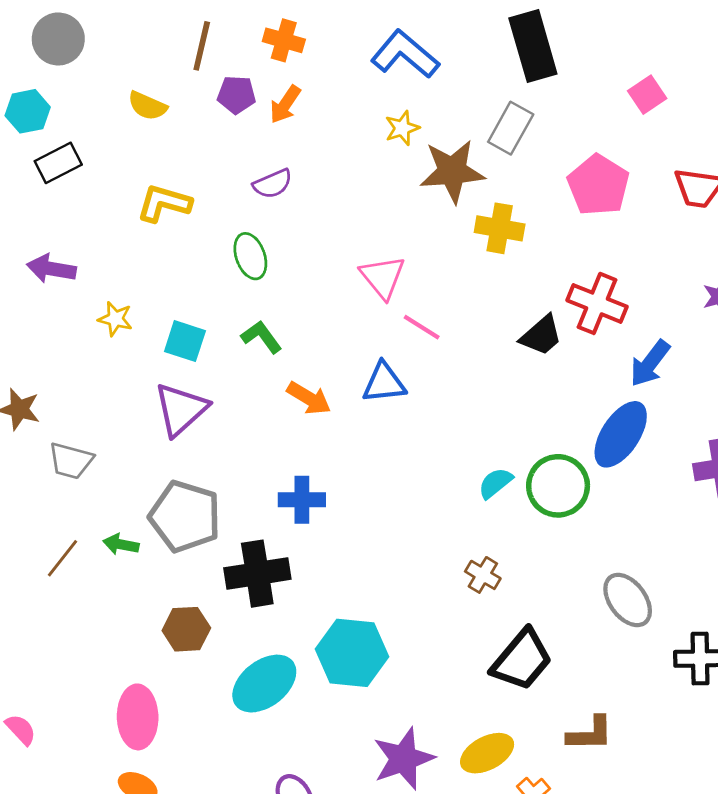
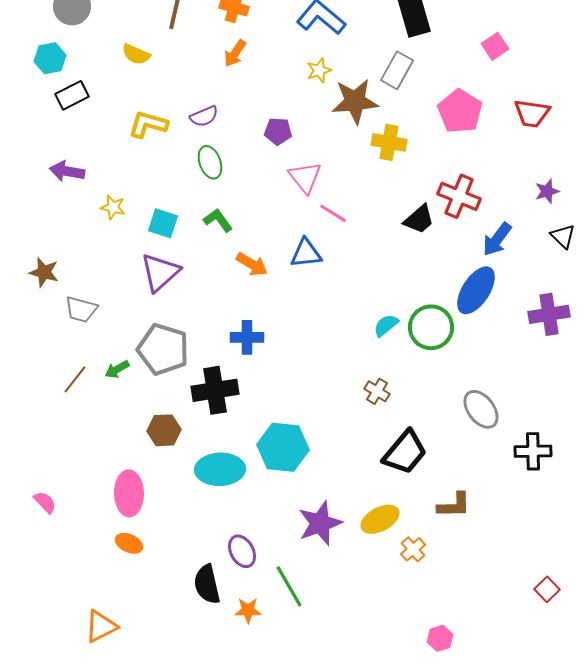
purple pentagon: (236, 95) -> (278, 131), moved
purple semicircle: (273, 184) -> (204, 116), moved
green arrow: (121, 544) -> (117, 369), turned -40
cyan ellipse: (264, 684) -> (220, 469), turned 36

